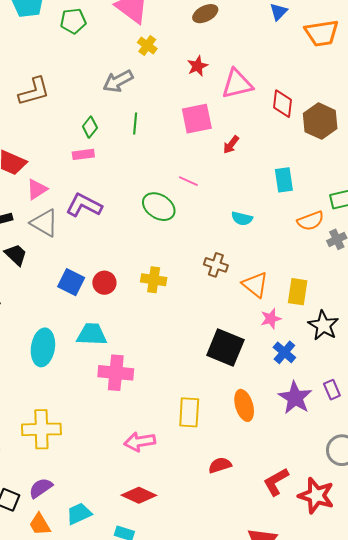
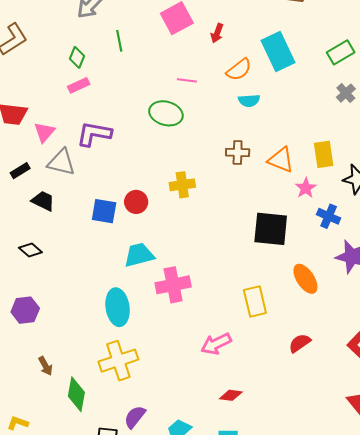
cyan rectangle: (284, 180) -> (278, 51), size x1.5
orange semicircle: (310, 221) -> (239, 70), moved
cyan ellipse: (43, 347) -> (118, 307), moved
red diamond: (139, 495) -> (231, 395), size x0.7

